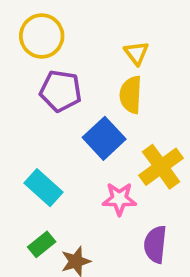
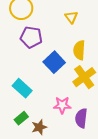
yellow semicircle: (131, 95) -> (79, 50), moved
pink star: (119, 199) -> (62, 105), moved

